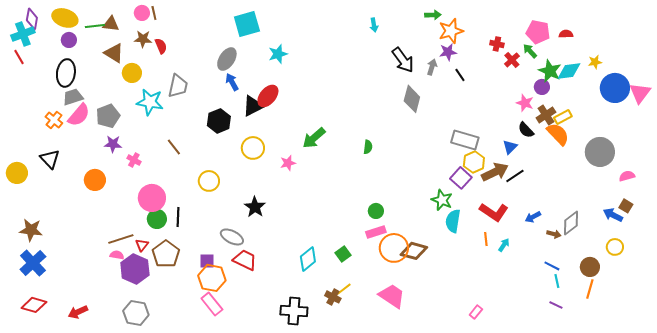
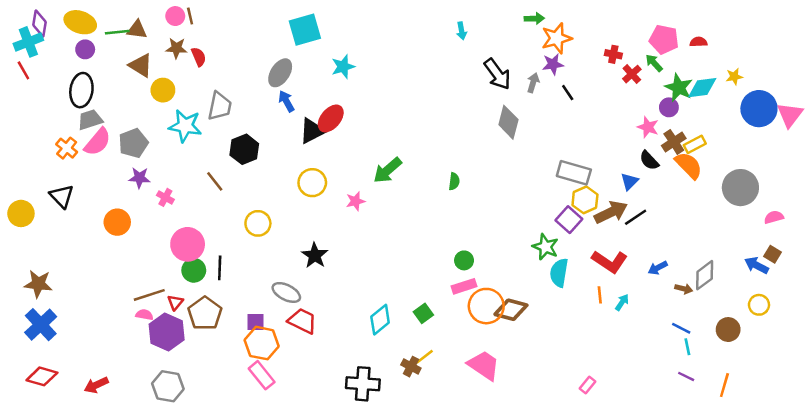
black hexagon: (219, 121) -> (244, 149), moved
orange line: (590, 289) -> (724, 385), moved

